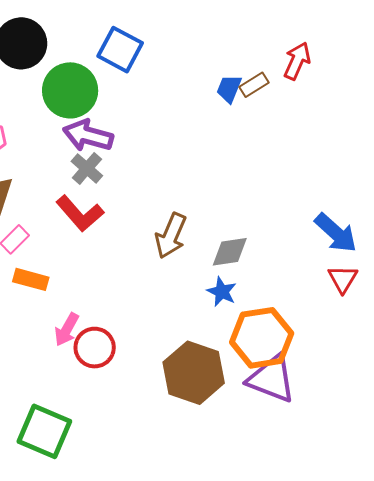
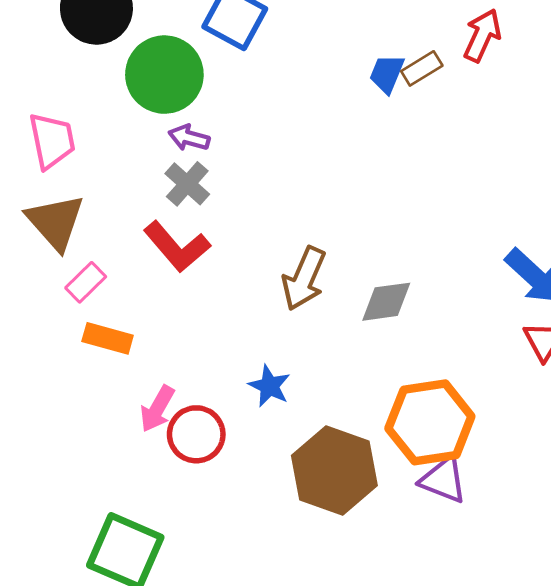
purple arrow: (88, 135) -> (189, 138), size x0.6
blue star: (222, 292) -> (269, 386), moved
purple triangle: (272, 379) -> (443, 480), size x0.7

